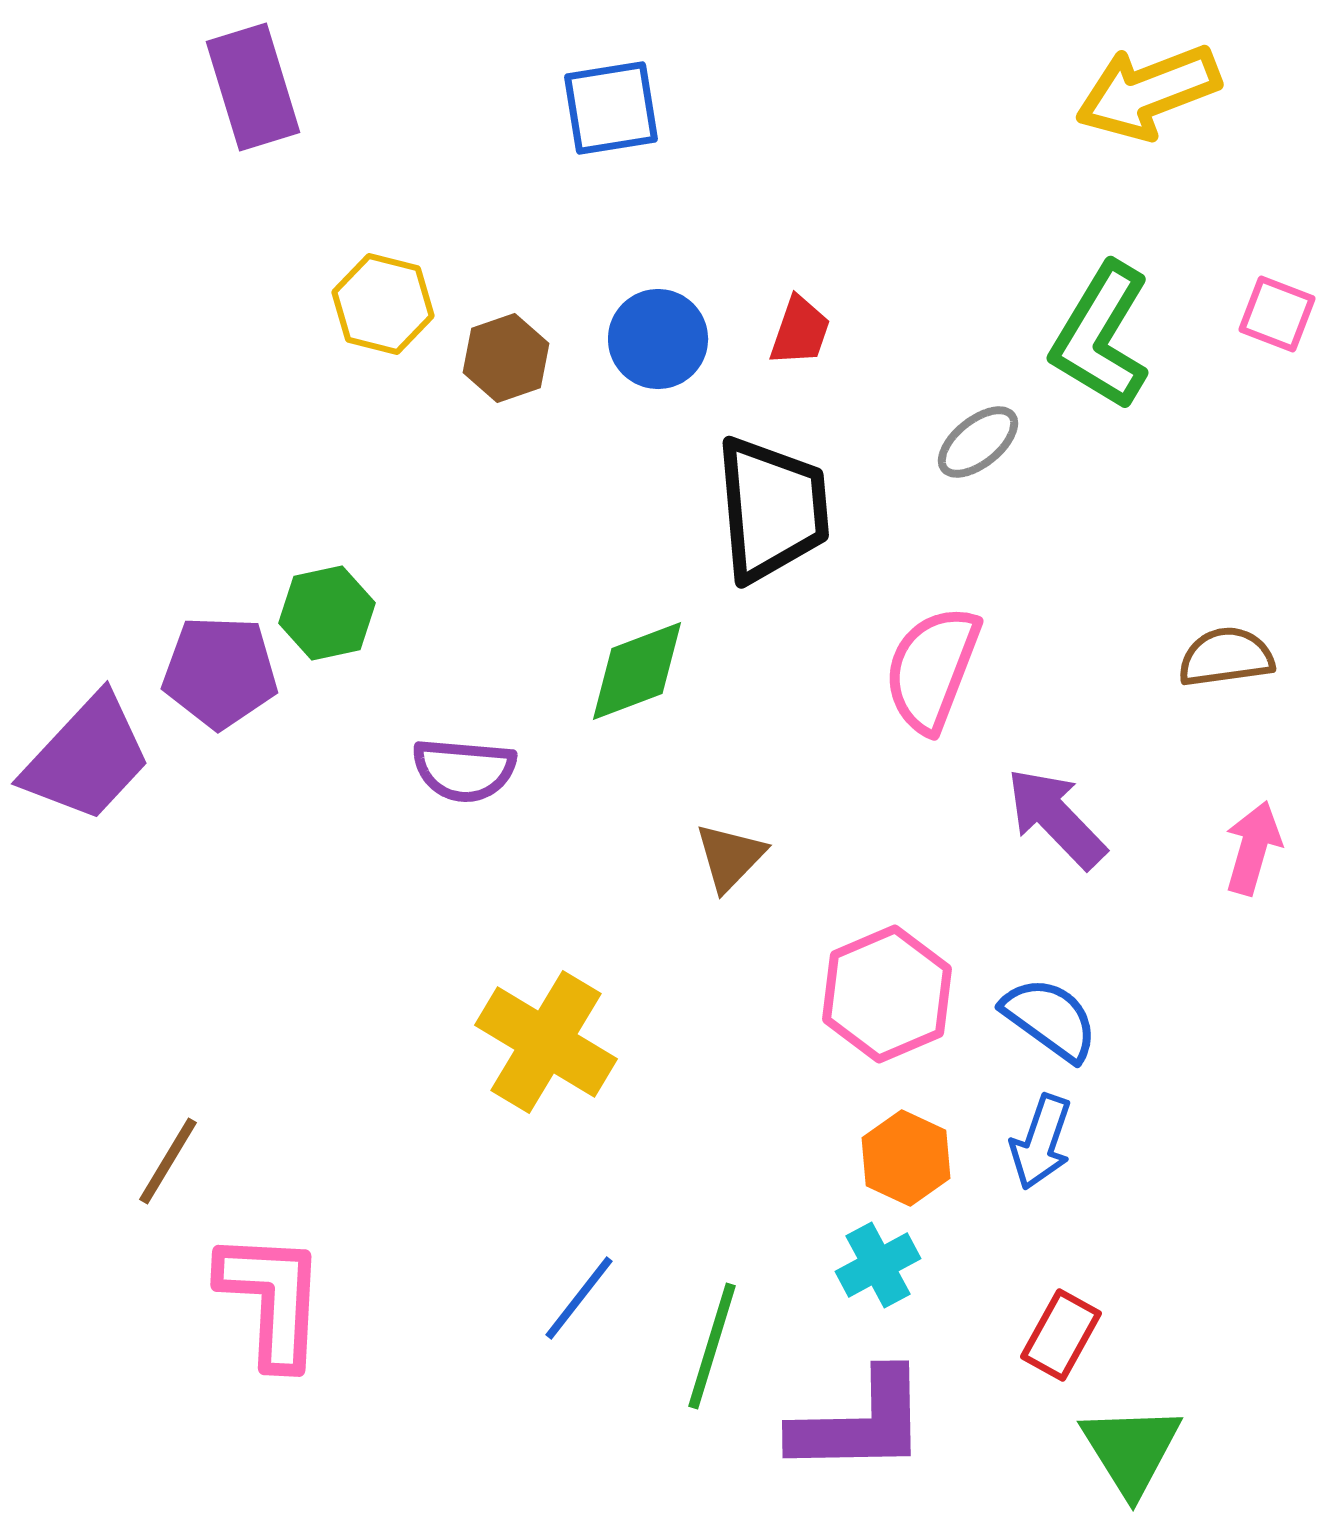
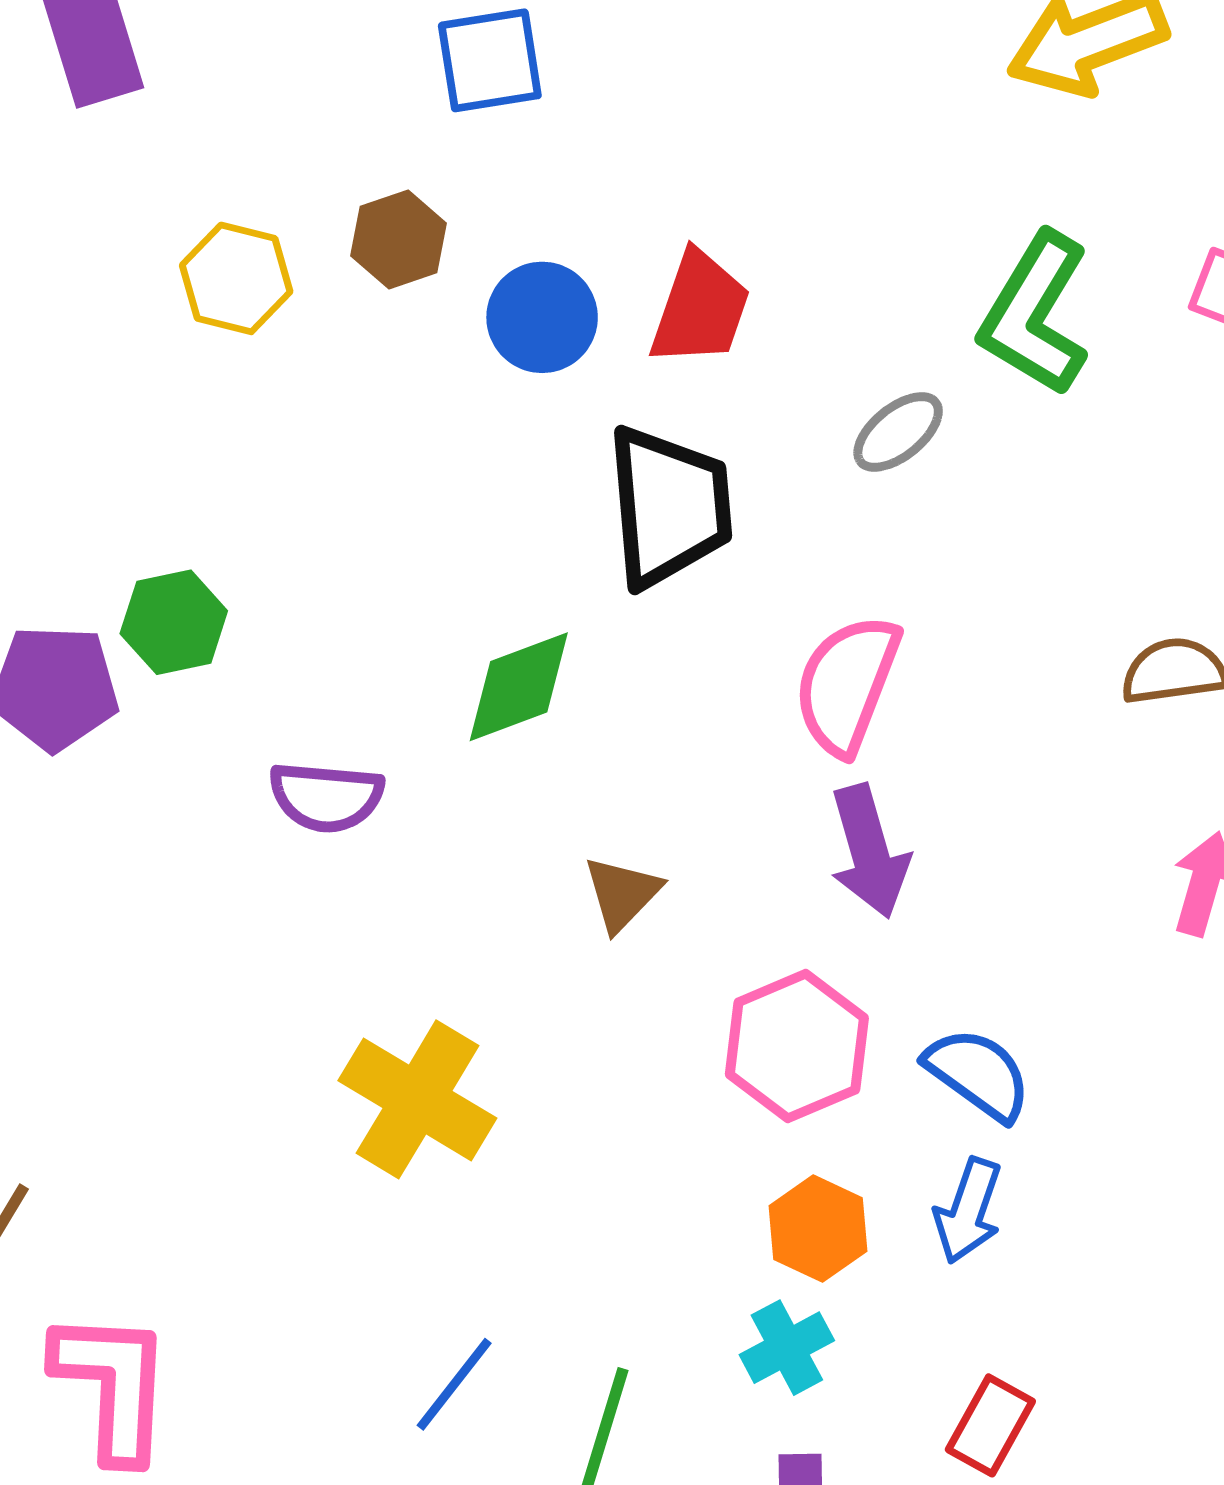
red trapezoid: (800, 331) -> (700, 308), size x1.5
brown hexagon: (506, 358) -> (399, 240), moved
purple arrow: (1056, 818) -> (869, 851), moved, turned -152

